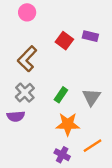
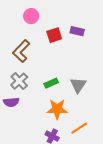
pink circle: (27, 12) -> (31, 16), moved
red square: (64, 41) -> (54, 35), turned 35
green rectangle: (61, 95) -> (51, 83), turned 32

